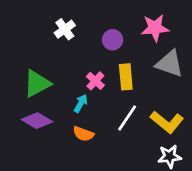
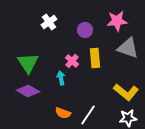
green triangle: (37, 84) -> (28, 63), turned -35
cyan arrow: (81, 103) -> (61, 78), turned -40
white line: (127, 118) -> (88, 115), moved
orange semicircle: (83, 134) -> (63, 113), moved

